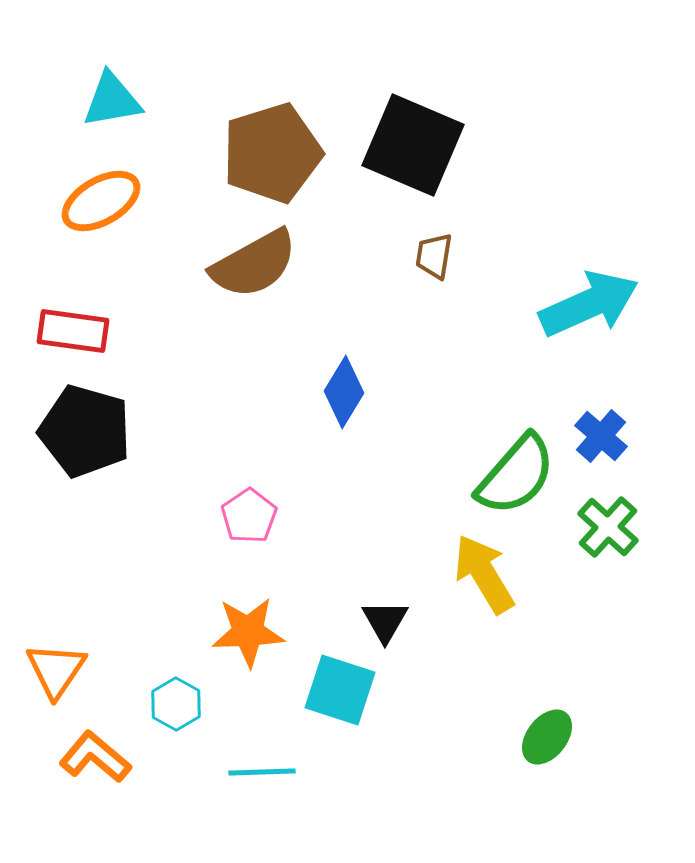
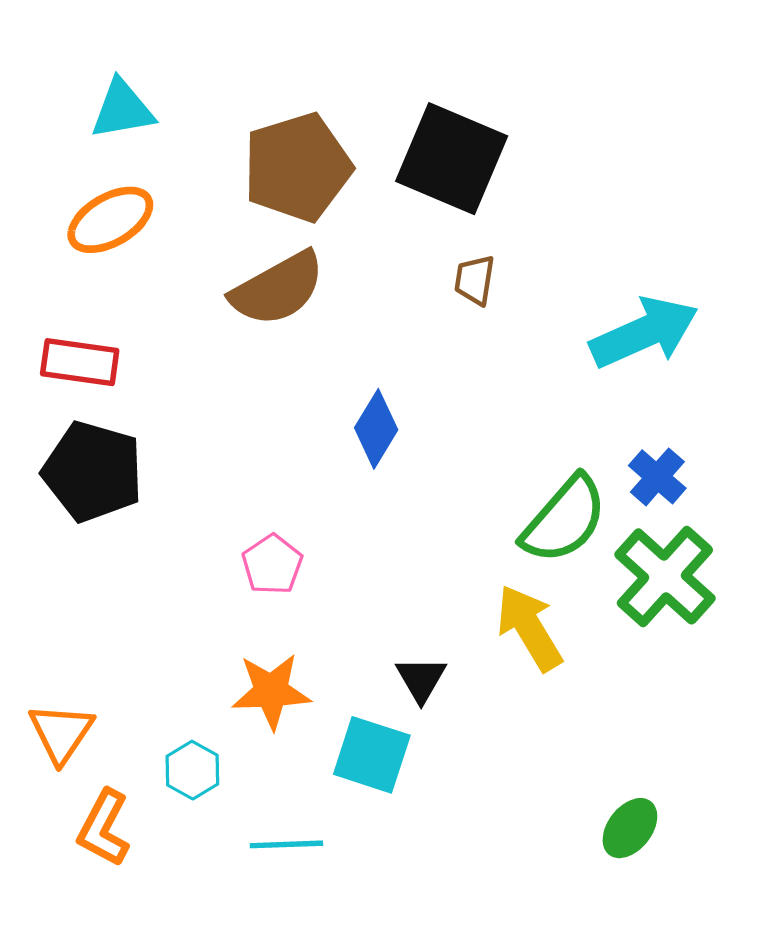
green cross: (608, 527) -> (665, 576), size x1.5
green ellipse: (547, 737) -> (630, 828), moved
orange L-shape: (95, 757) -> (104, 828), turned -102

